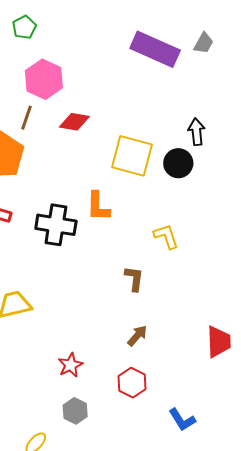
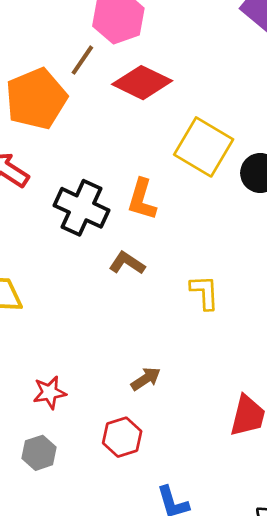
red diamond: (74, 122) -> (142, 83), size x1.4
yellow L-shape: (166, 236) -> (204, 292), moved
brown L-shape: (134, 279) -> (127, 263), moved, turned -80

